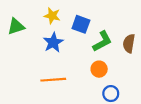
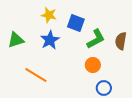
green triangle: (16, 26) -> (16, 40), moved
orange line: (53, 80) -> (36, 75), moved, turned 35

